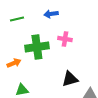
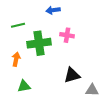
green line: (17, 19) -> (18, 25), moved
orange arrow: (14, 63) -> (16, 59), turned -56

